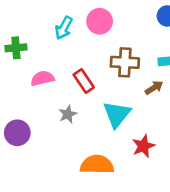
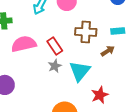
pink semicircle: (42, 78) -> (24, 44), size x1.4
gray star: (68, 114) -> (55, 66), moved

